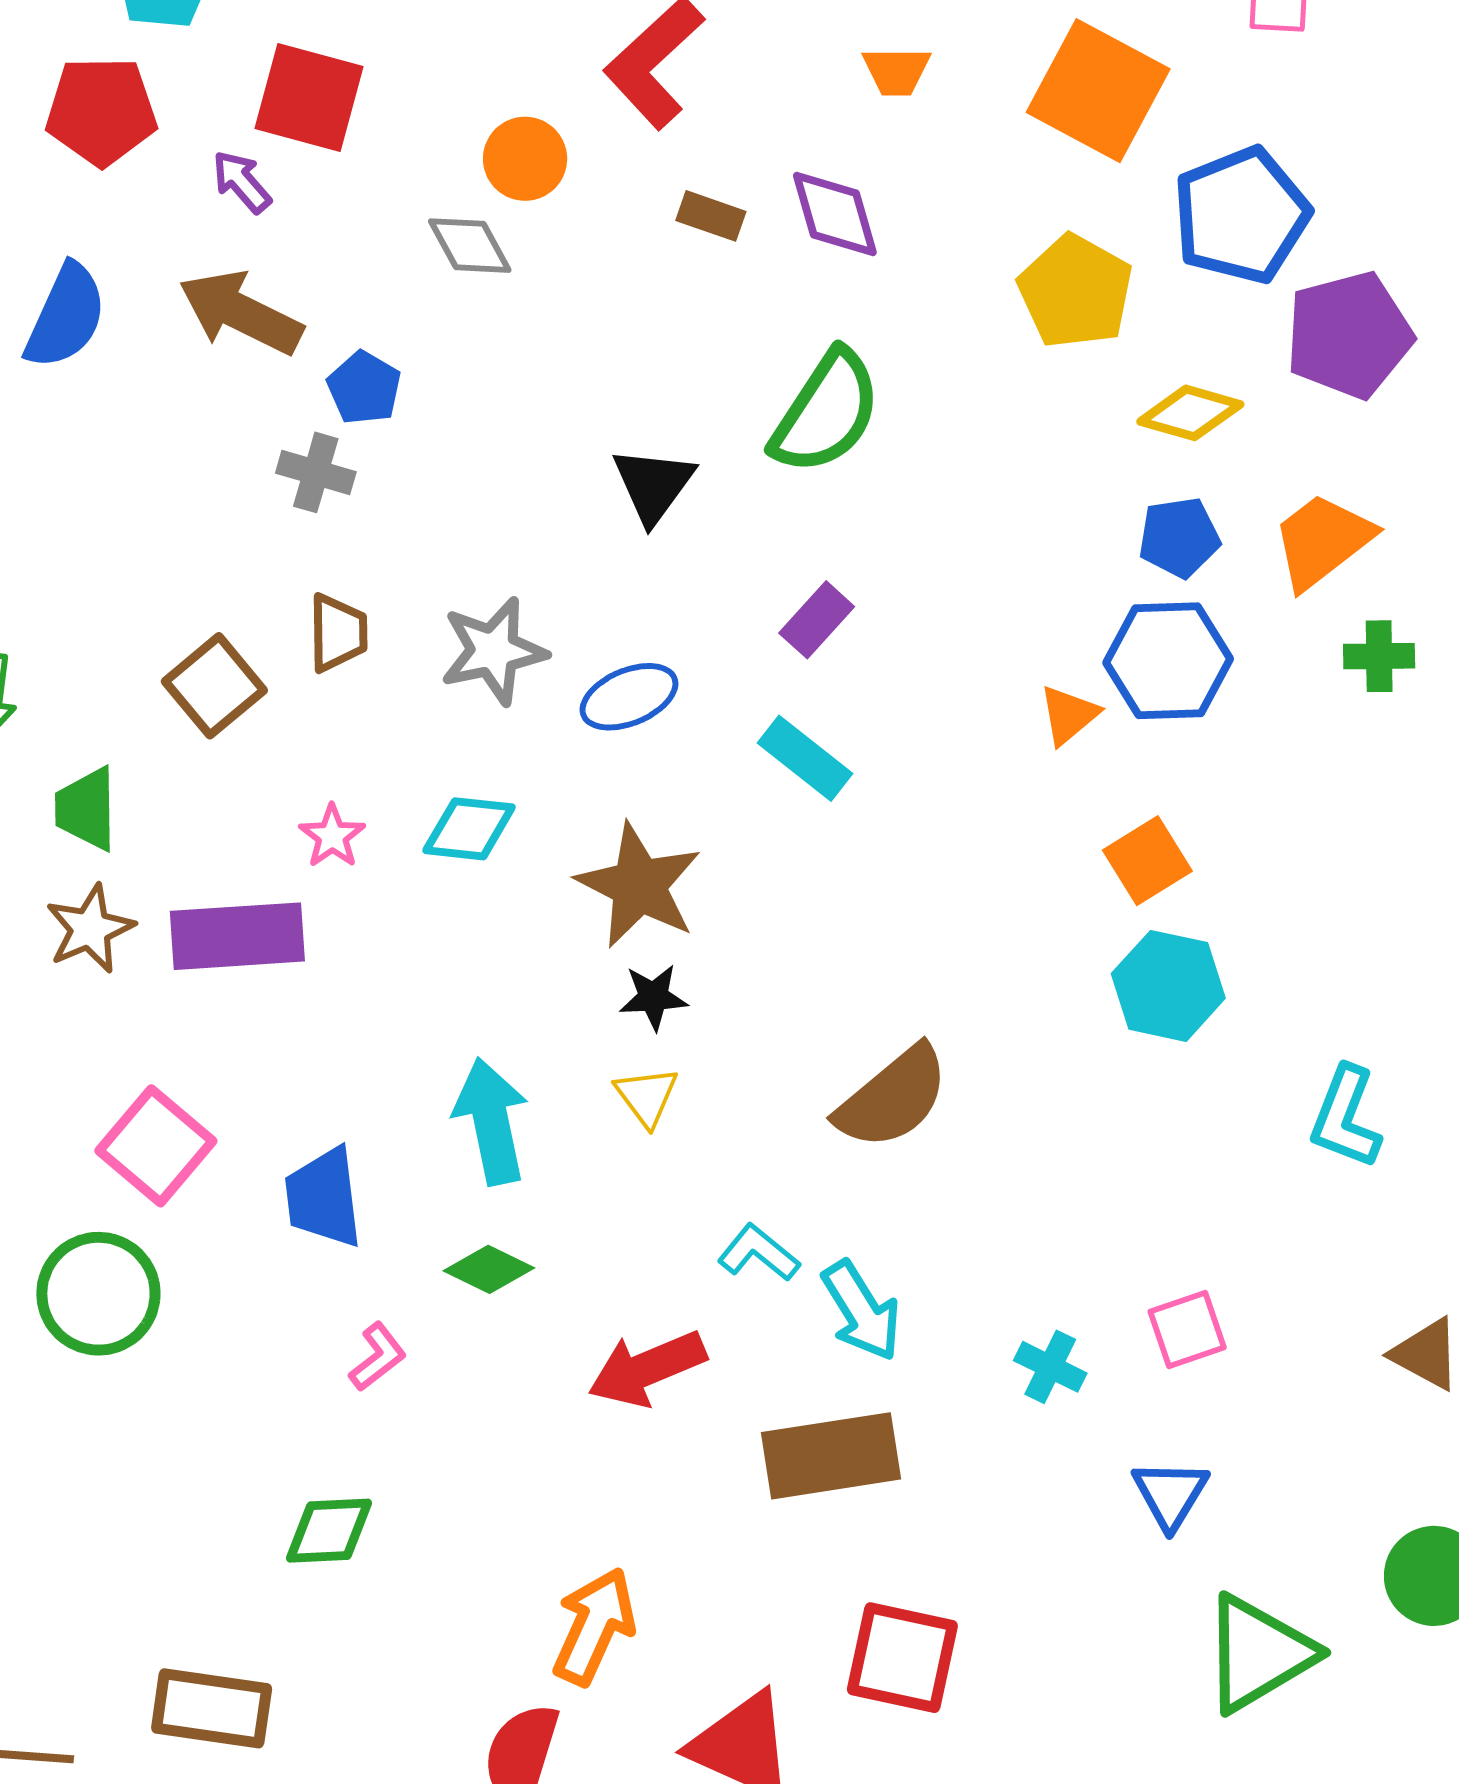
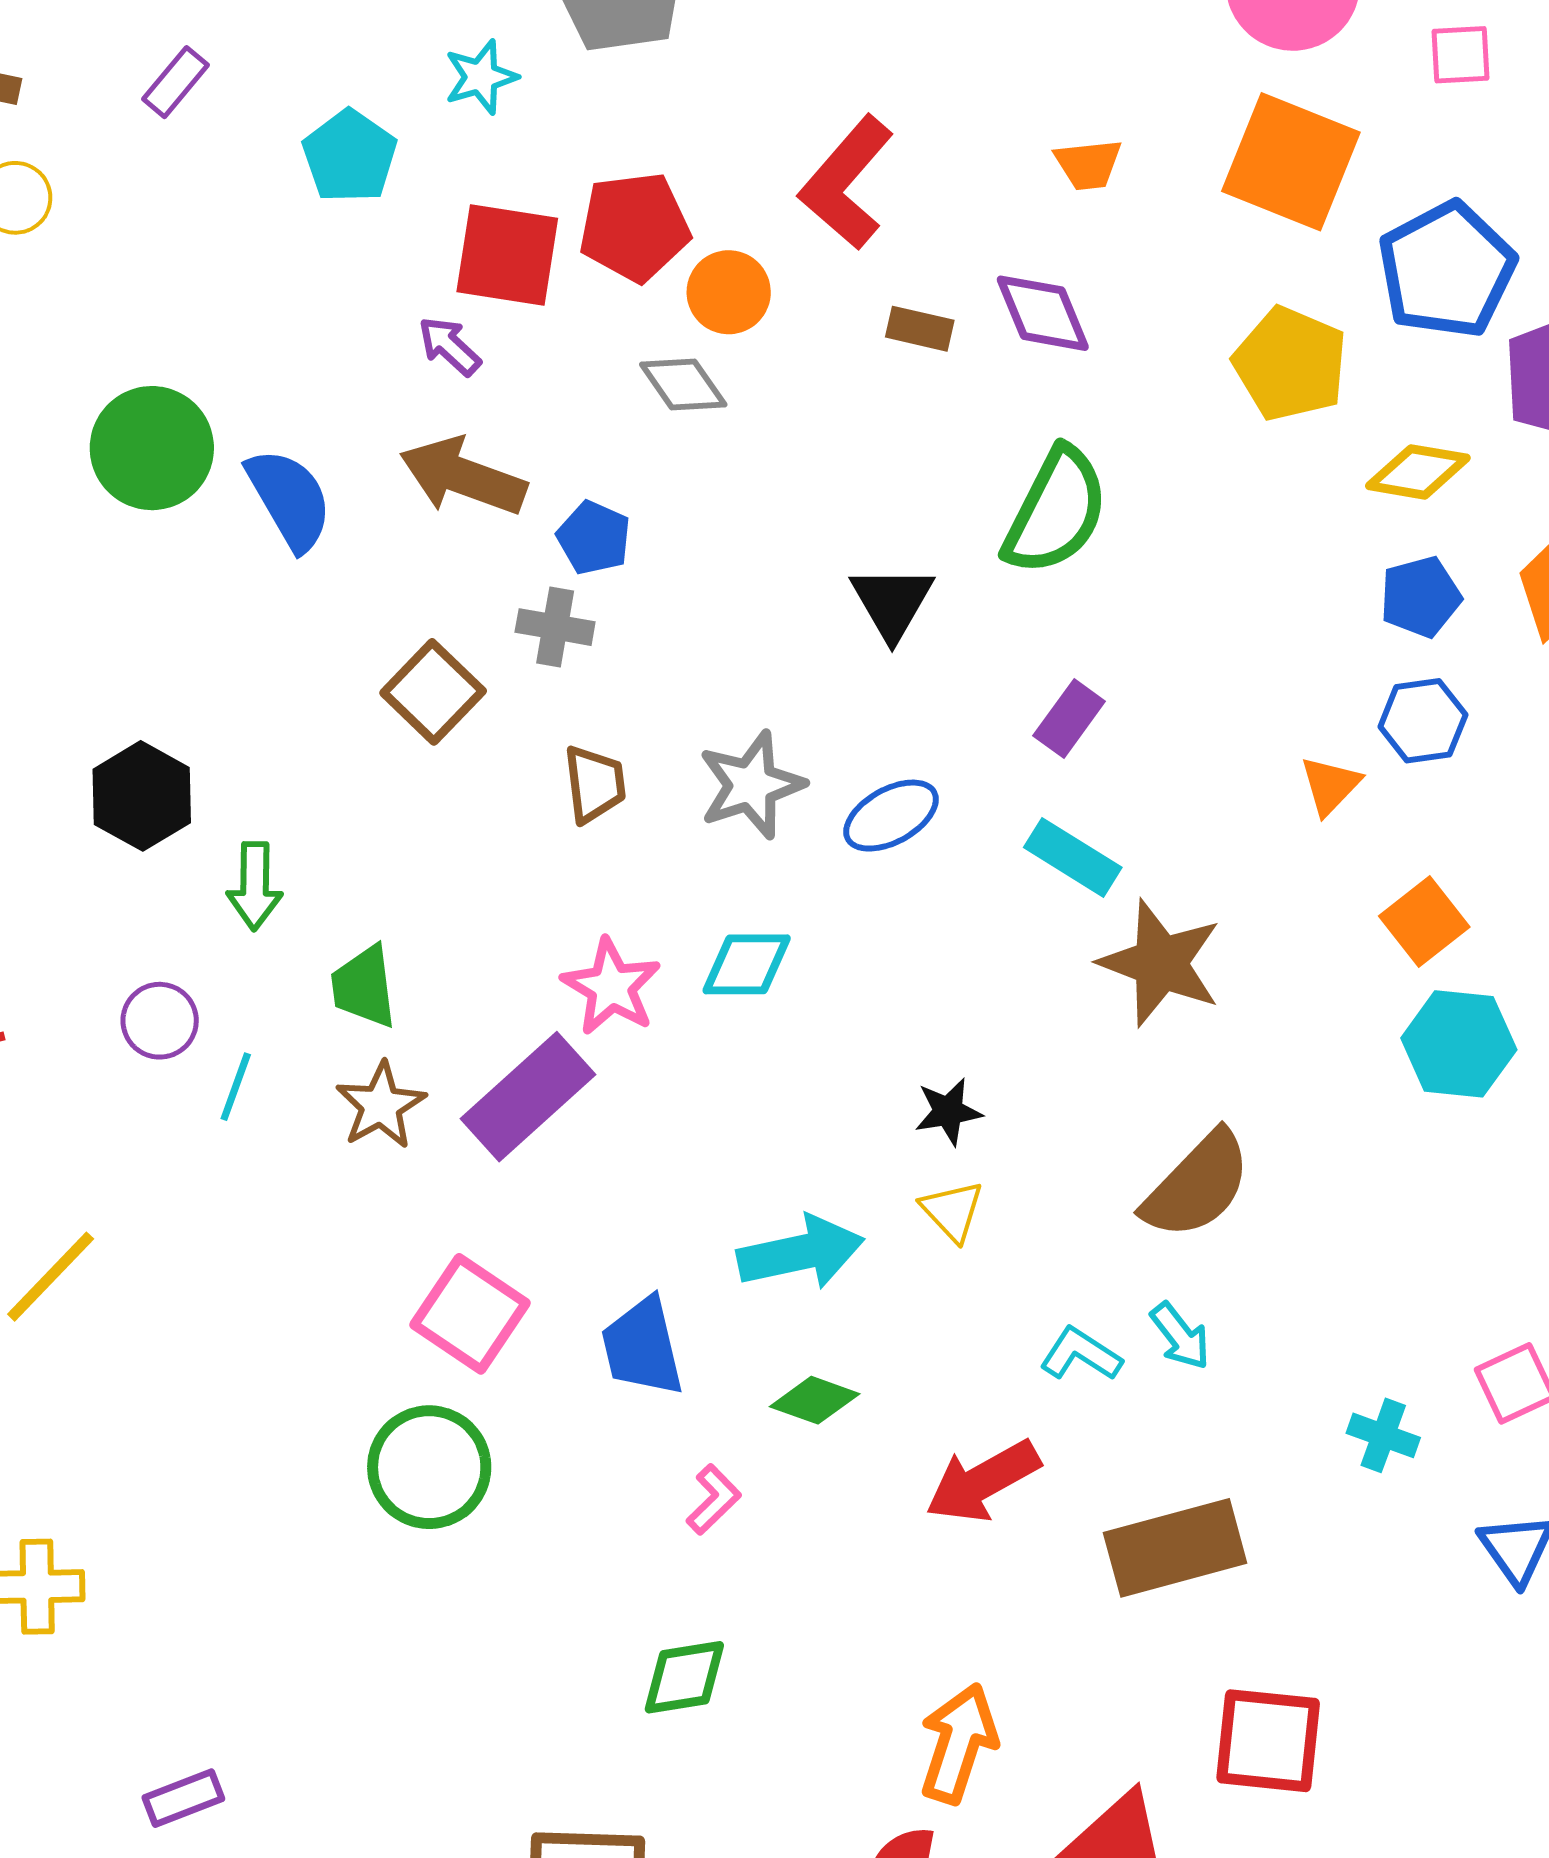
red pentagon: (101, 111) -> (635, 227), moved
blue semicircle: (66, 316) -> (289, 499), turned -48
blue hexagon: (1168, 661) -> (1423, 721), size x0.7
brown square: (214, 686) -> (433, 692), moved
pink star: (332, 836) -> (611, 987), size x1.5
brown star: (639, 886) -> (1160, 963), moved
purple rectangle: (237, 936) -> (528, 1097), turned -32
cyan arrow: (491, 1121) -> (801, 1253), turned 96
cyan arrow: (861, 1311) -> (1180, 1336), moved, size x0.7

